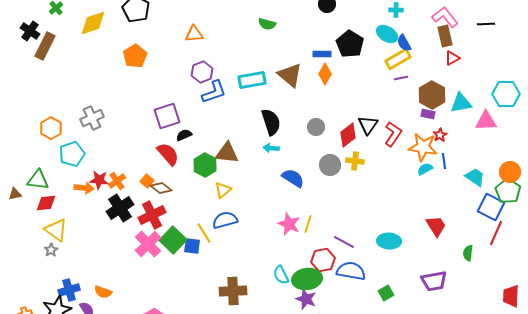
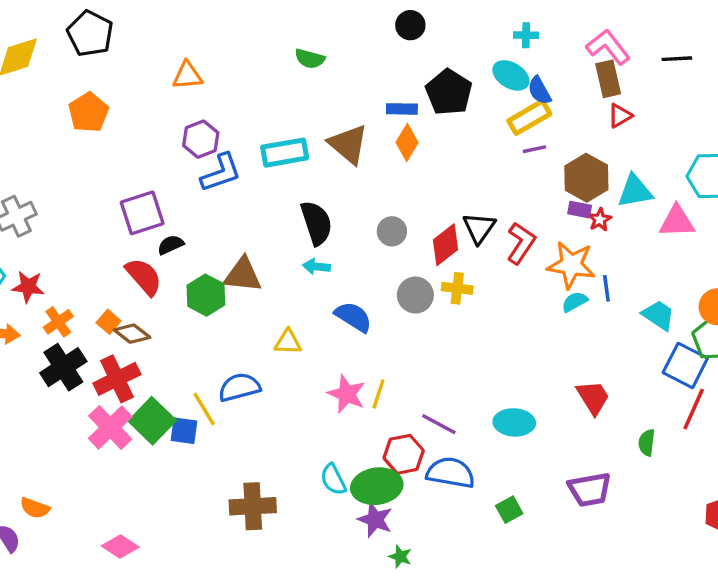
red star: (440, 135) -> (600, 220), moved
red star: (99, 180) -> (28, 287), moved
yellow triangle: (223, 190) -> (288, 342), moved, turned 42

